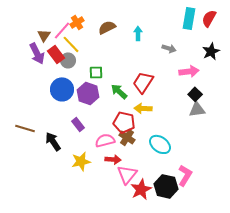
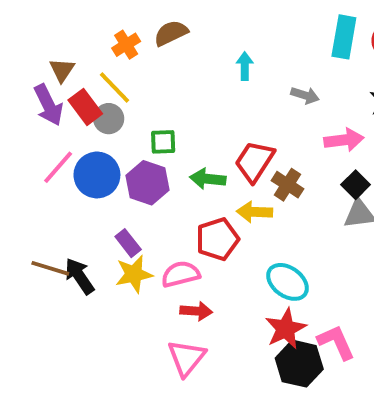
brown semicircle: (107, 27) -> (171, 33), moved
pink line: (62, 30) -> (58, 167), moved
green arrow: (119, 91) -> (208, 179), turned -36
red pentagon: (124, 122) -> (218, 239), turned -30
brown line: (25, 128) -> (50, 268), moved
brown cross: (127, 137) -> (288, 185), moved
yellow star: (81, 161) -> (134, 274), moved
pink triangle: (127, 174) -> (186, 358), moved
pink L-shape: (185, 175) -> (336, 342), turned -55
red star: (141, 189) -> (286, 329), moved

